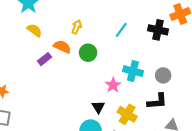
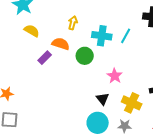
cyan line: (121, 30) -> (126, 36), moved
green circle: (88, 53) -> (85, 56), moved
cyan cross: (133, 71) -> (102, 36), moved

